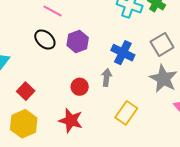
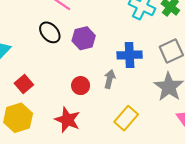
blue cross: (123, 53) -> (130, 55), turned -35

